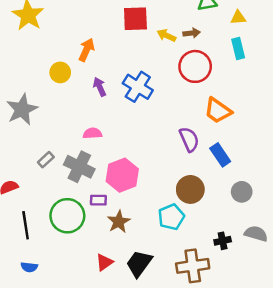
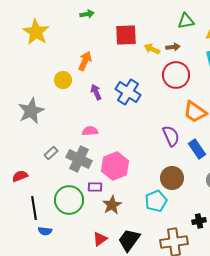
blue semicircle: (29, 267) -> (45, 231), moved

